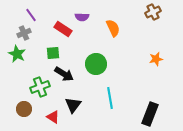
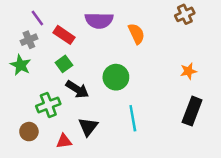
purple semicircle: (82, 17) -> (99, 20), size x1.6
red rectangle: (63, 29) -> (64, 35), moved
green square: (53, 53) -> (64, 64), turned -32
black rectangle: (150, 114) -> (192, 111), moved
red triangle: (53, 117) -> (64, 141), turned -40

